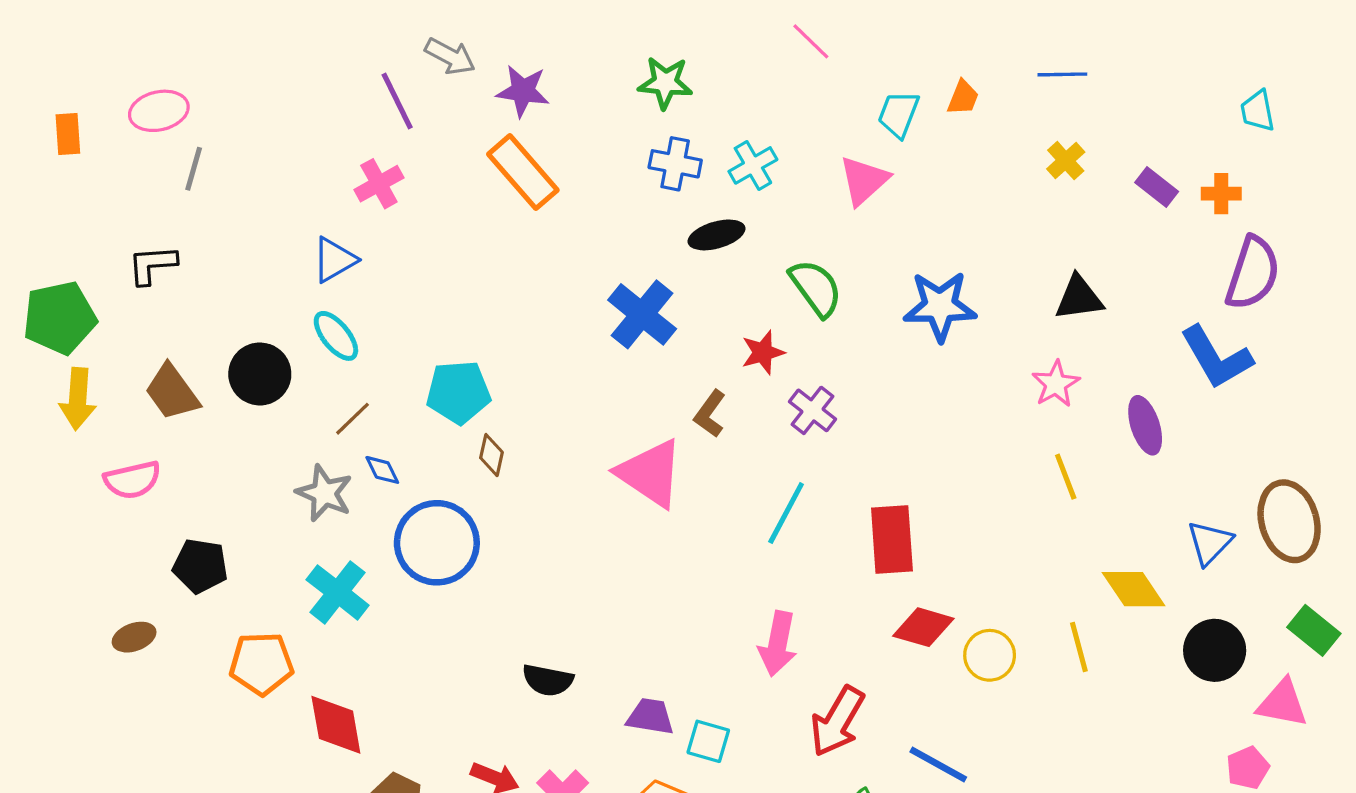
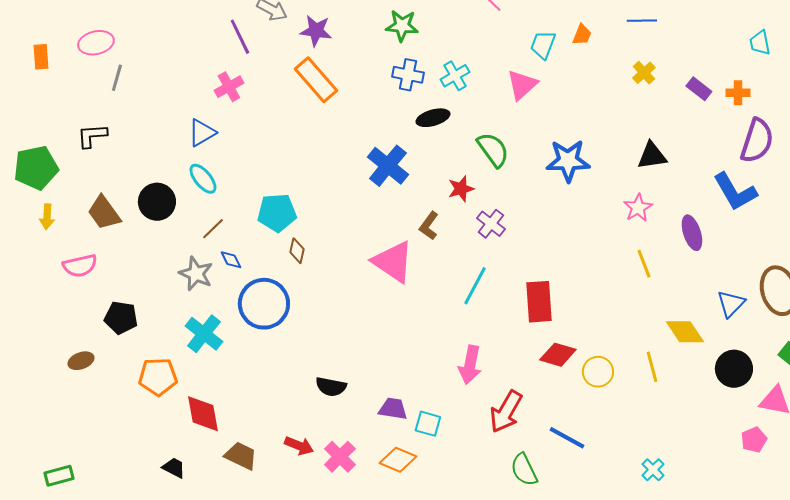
yellow arrow: (78, 399) -> (47, 217), size x0.7

